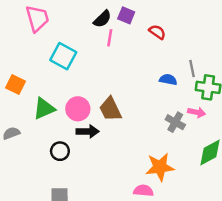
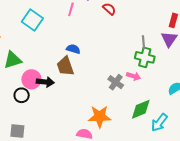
gray line: (192, 69) -> (144, 42), moved
blue semicircle: (168, 80) -> (73, 49), moved
pink circle: (78, 109) -> (31, 79), moved

